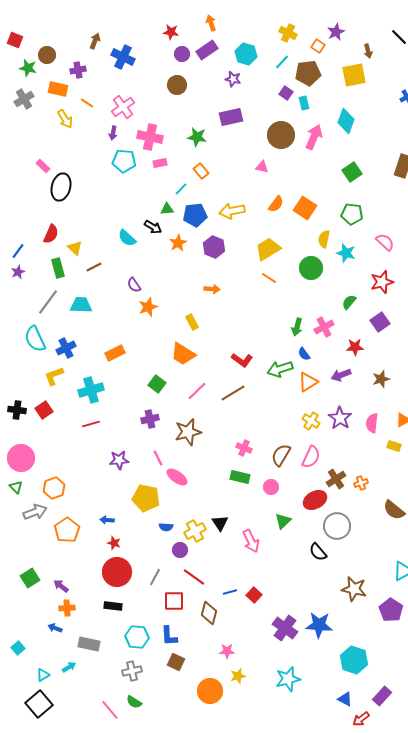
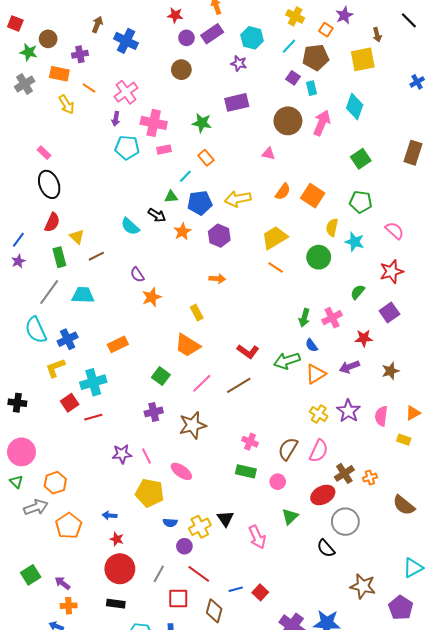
black ellipse: (61, 187) -> (49, 184), moved, turned -36
red square: (44, 410) -> (70, 403), moved
pink line: (158, 458) -> (147, 456), moved

